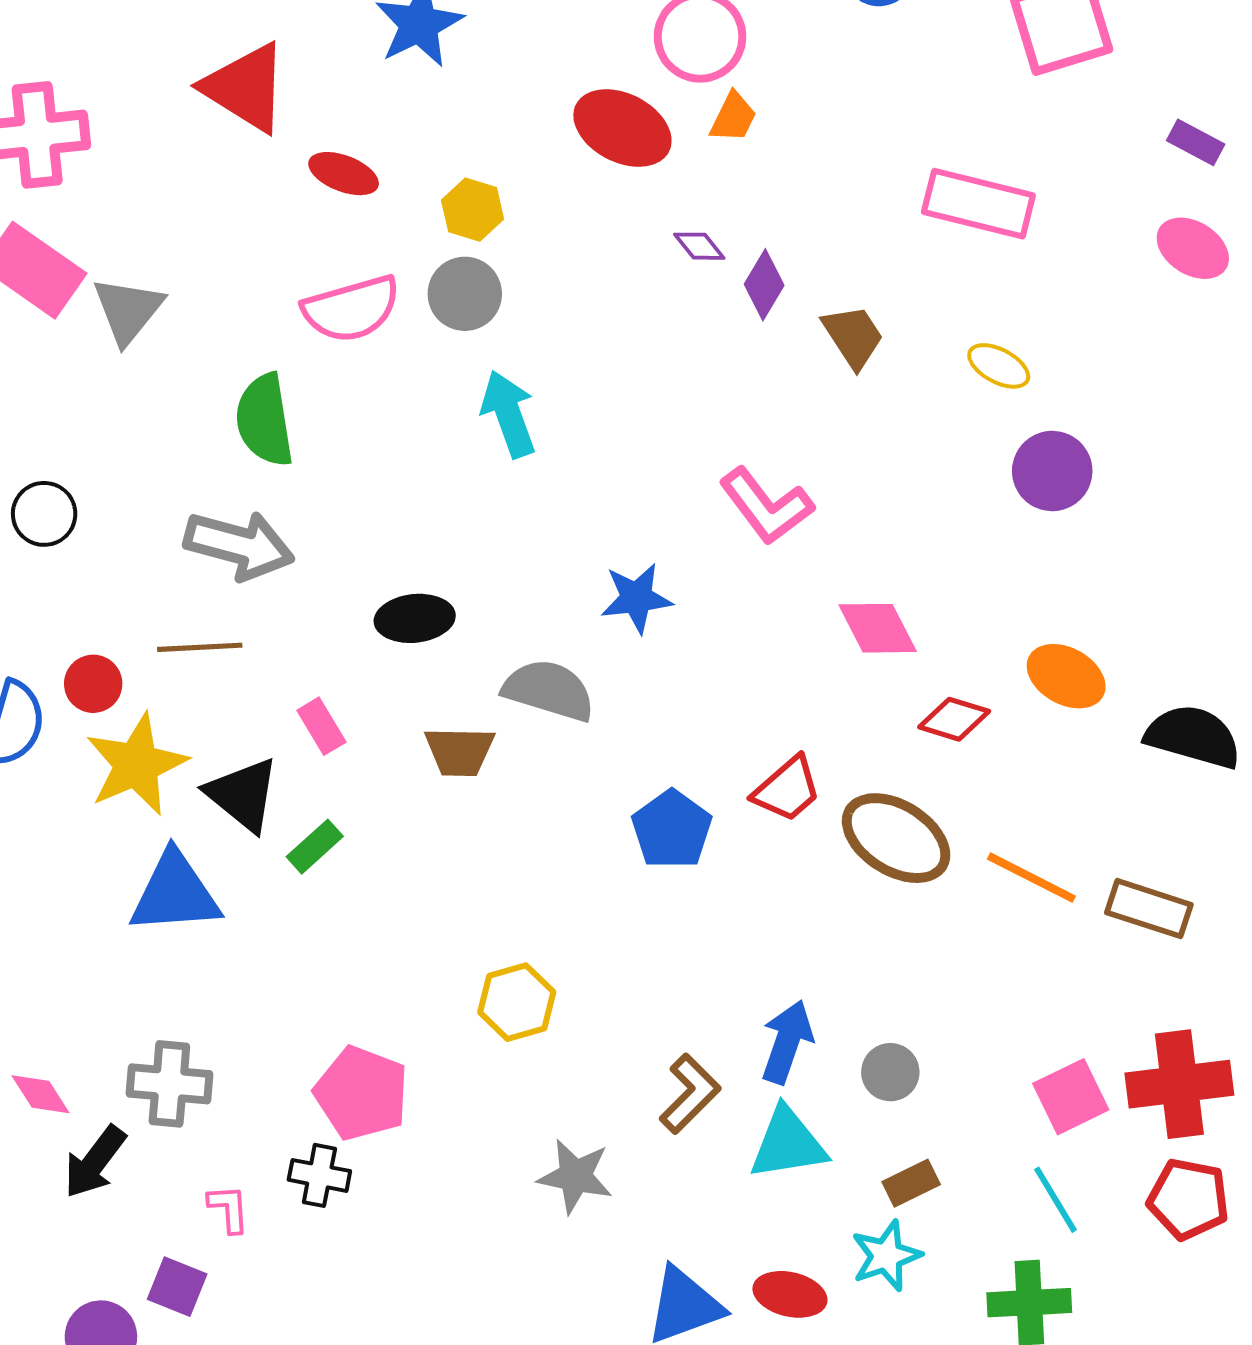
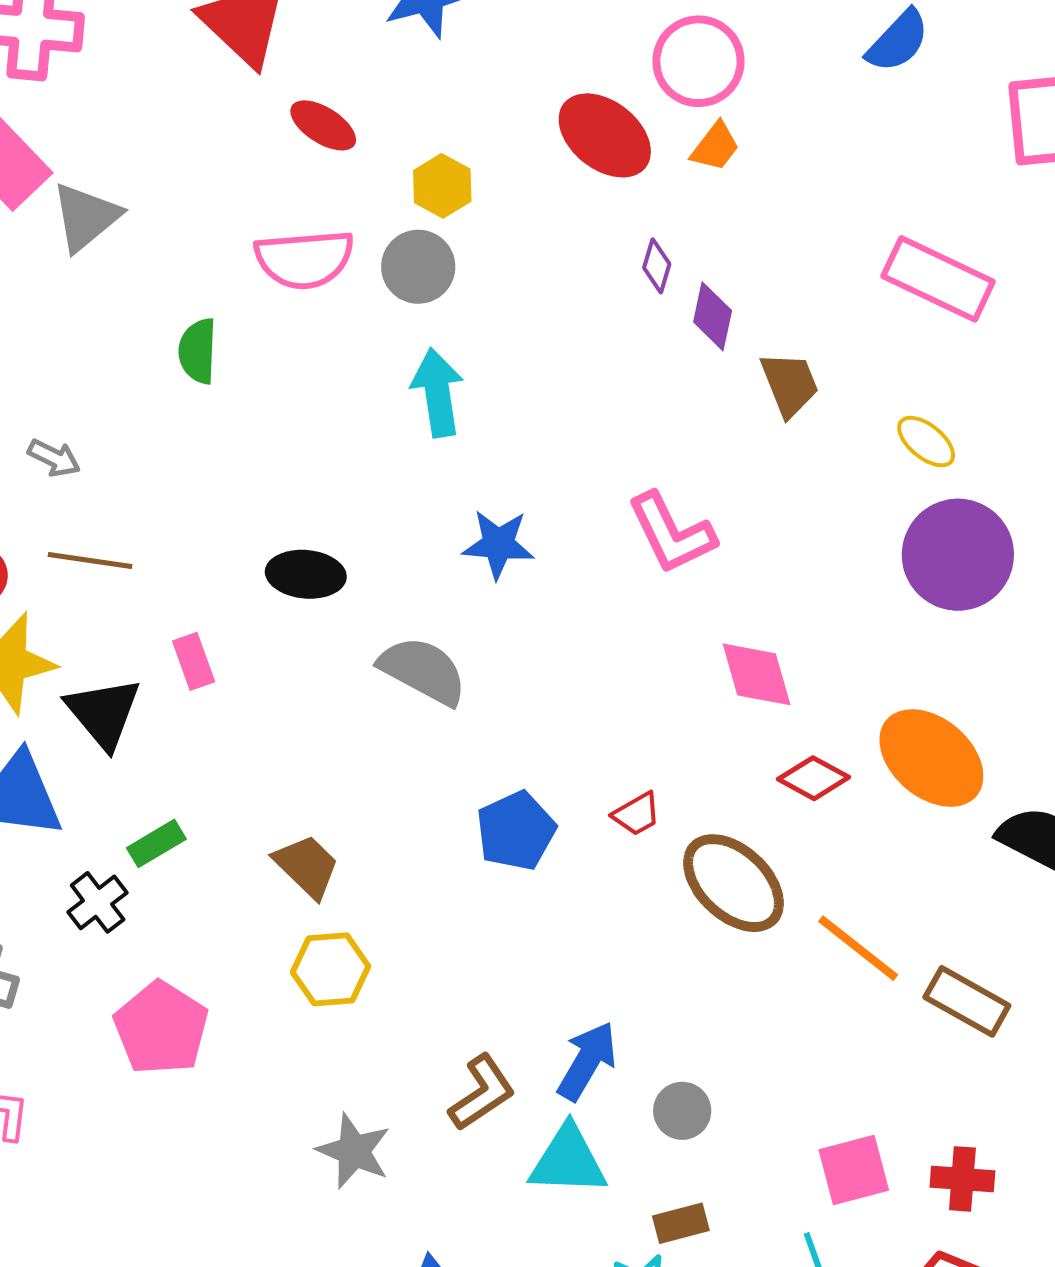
purple diamond: (699, 246) -> (657, 266), turned 44
purple diamond: (764, 285) -> (713, 316), turned -30
green semicircle: (264, 420) -> (198, 351), size x0.7
purple circle: (1052, 471) -> (958, 555), size x1.4
gray arrow: (239, 545) -> (54, 458), moved, size x0.5
blue star: (636, 598) -> (498, 544), moved
orange ellipse: (1066, 676) -> (931, 758), size x1.4
brown trapezoid: (460, 751) -> (307, 866), moved, turned -148
red trapezoid: (787, 789) -> (636, 814), size x0.7
green rectangle: (315, 847) -> (156, 843), moved
red cross: (1179, 1084) -> (962, 1179), size x0.6
black cross: (319, 1175) -> (98, 902), moved, turned 30

